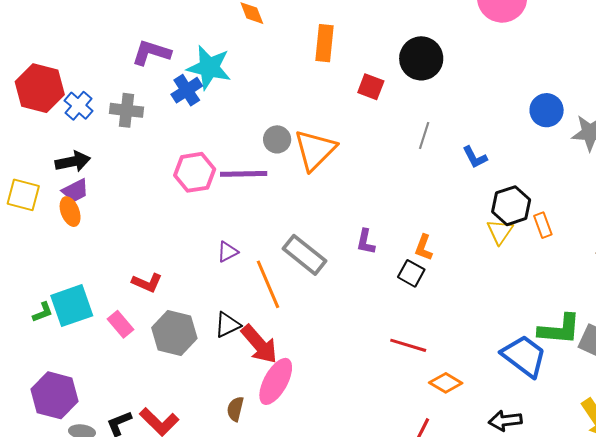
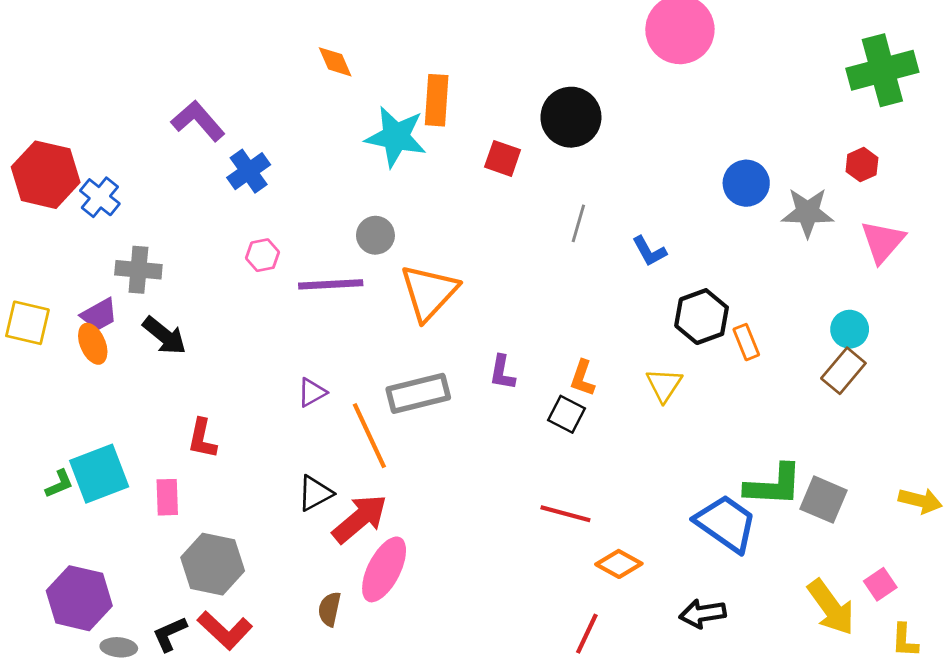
purple L-shape: (151, 53) -> (198, 121), turned 33
cyan star: (209, 67) -> (396, 137), moved
gray cross: (126, 110) -> (138, 270), moved
orange triangle: (315, 150) -> (429, 292), moved
black arrow: (73, 162) -> (164, 336), moved, turned 52
pink hexagon: (195, 172) -> (263, 255), moved, size x0.6
yellow triangle: (500, 232) -> (664, 385), moved
gray rectangle: (304, 255) -> (418, 393), turned -51
red L-shape: (147, 283) -> (202, 439), turned 80
pink rectangle: (120, 324) -> (167, 497), turned 40
gray hexagon: (174, 333) -> (213, 564), moved
red arrow: (259, 344) -> (360, 519), turned -87

